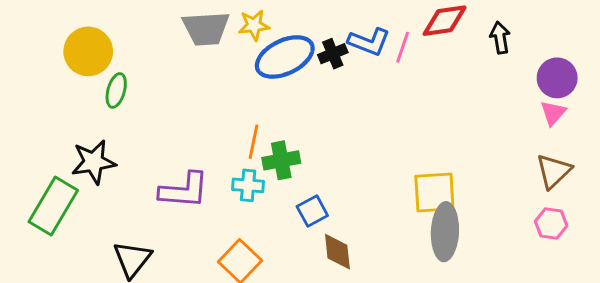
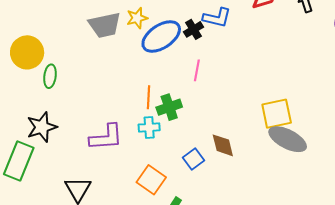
pink line: (403, 47) -> (197, 70), moved
blue square: (312, 211) -> (194, 159), moved
gray ellipse: (445, 232) -> (288, 139), turned -57
brown diamond: (337, 252) -> (223, 145), moved

